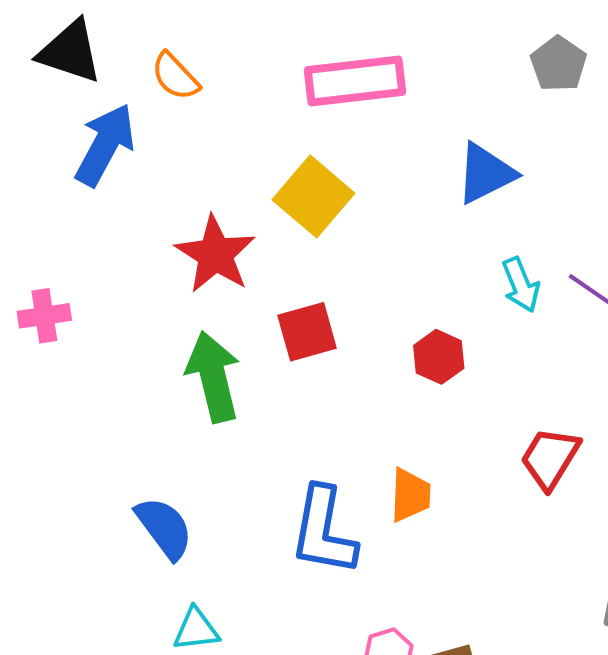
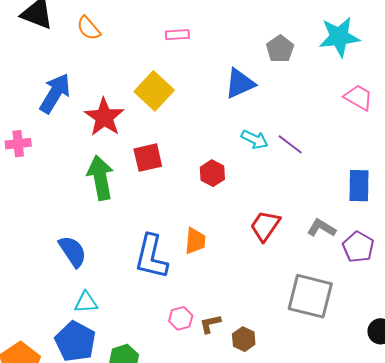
gray pentagon: (558, 64) -> (280, 49), moved
pink rectangle: (355, 81) -> (177, 35), size x0.5
blue arrow: (105, 145) -> (55, 93), moved
cyan arrow: (521, 285) -> (255, 139), turned -44

